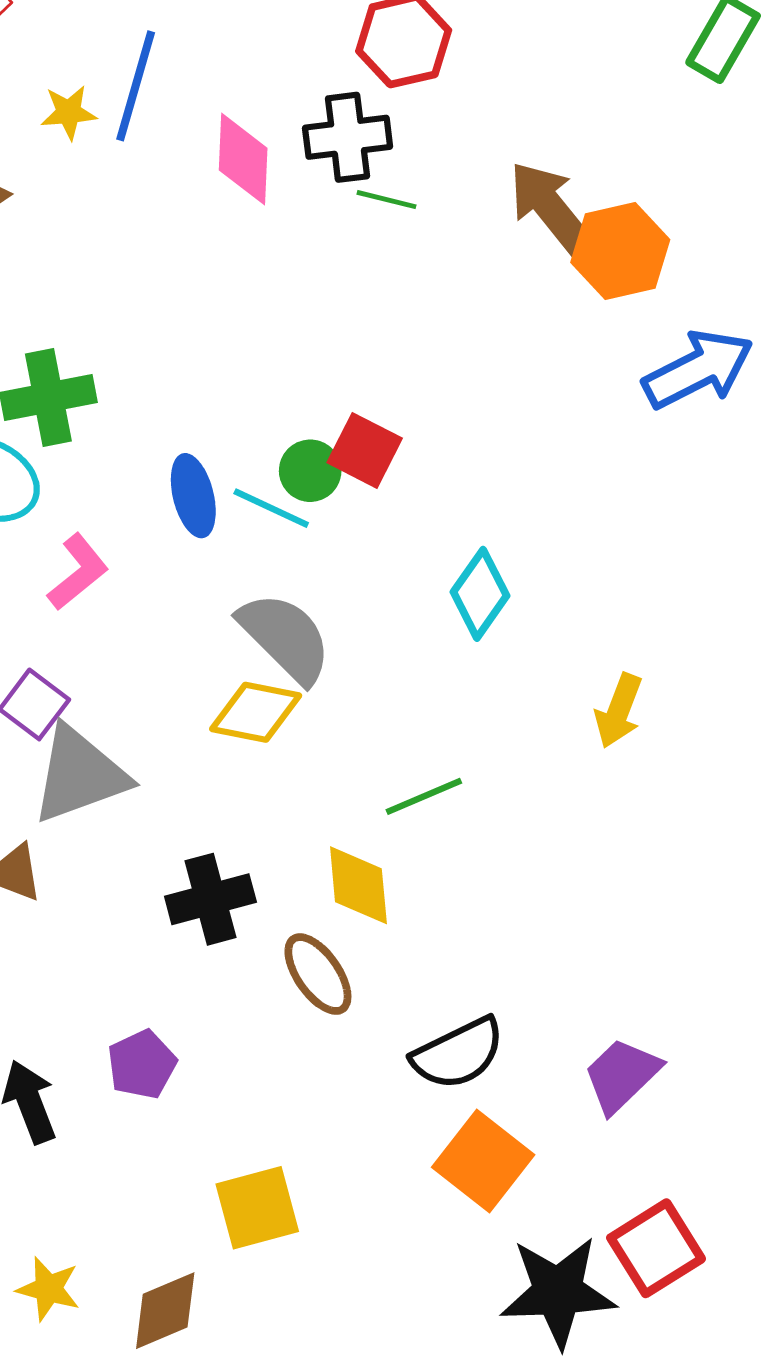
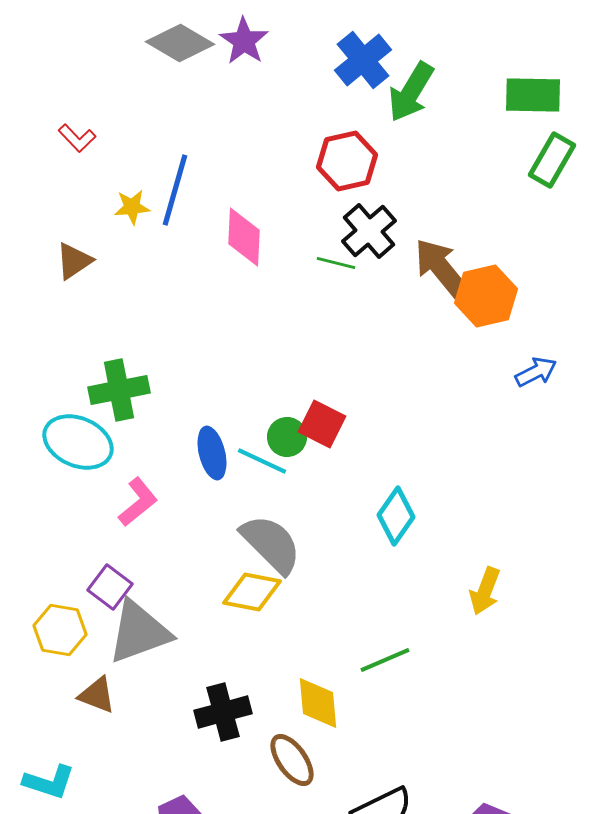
black cross: (348, 137) -> (369, 231), moved, turned -34
blue arrow: (698, 369) -> (536, 372), size x0.6
green line: (424, 796) -> (385, 660), moved

